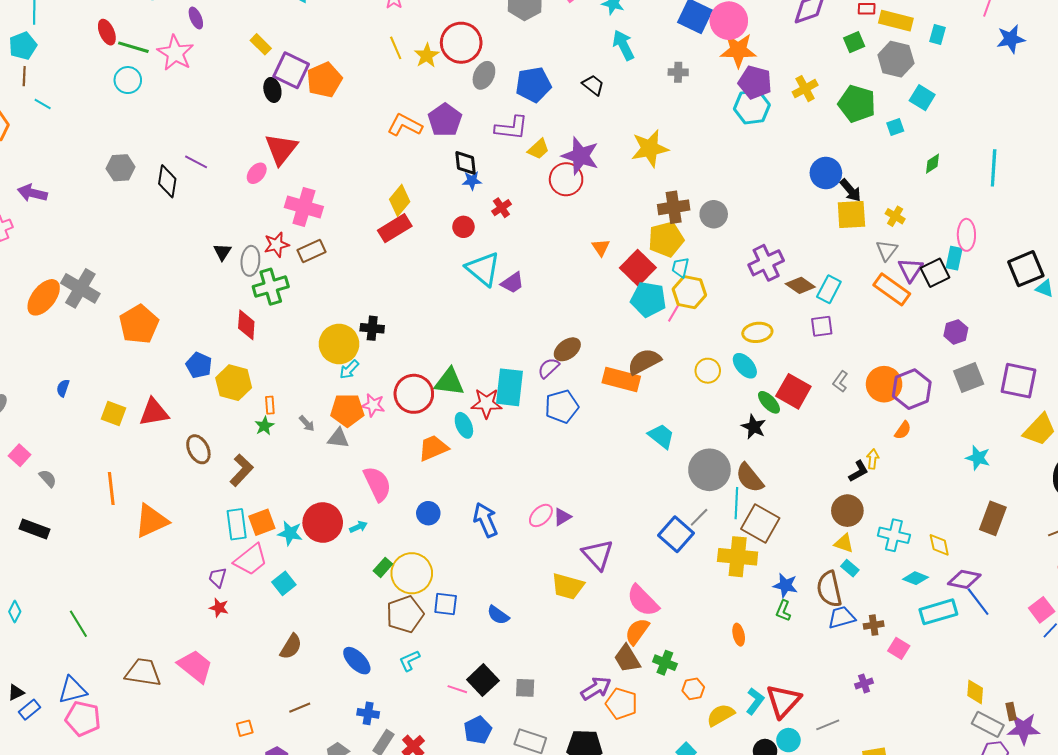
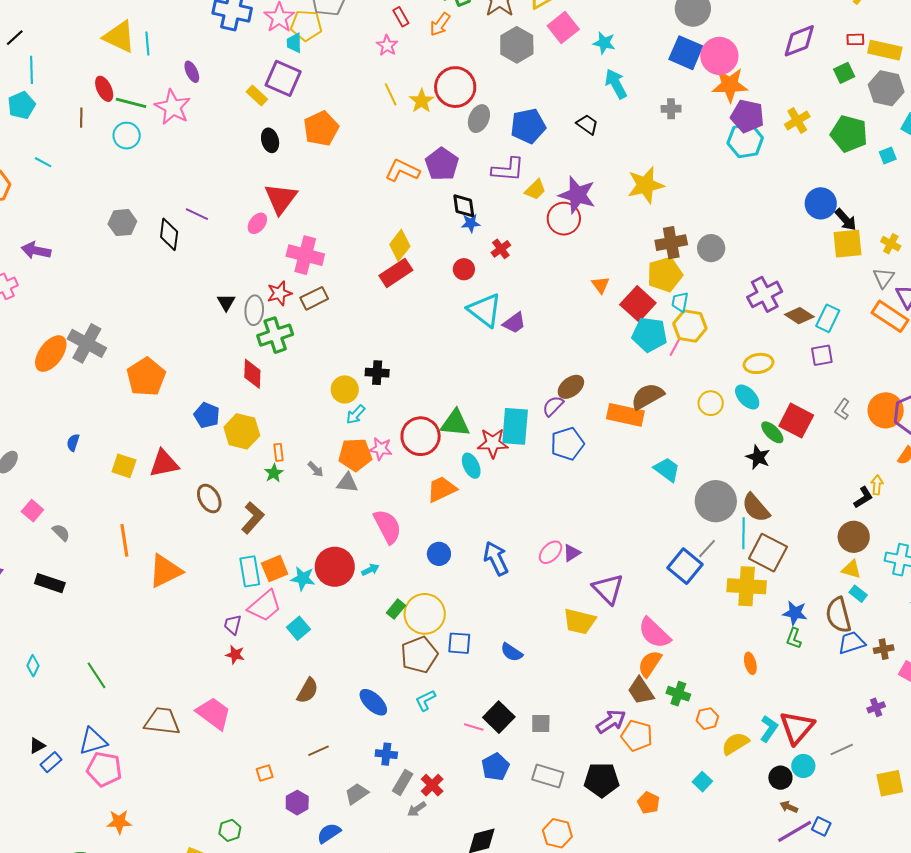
purple square: (291, 70) -> (283, 78), moved
brown line: (24, 76) -> (81, 118), moved
yellow circle: (339, 344) -> (345, 389), size x0.7

